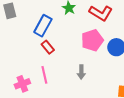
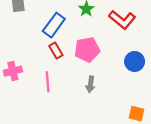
pink pentagon: (92, 40) -> (87, 50), moved
pink cross: (22, 84) -> (13, 71), moved

